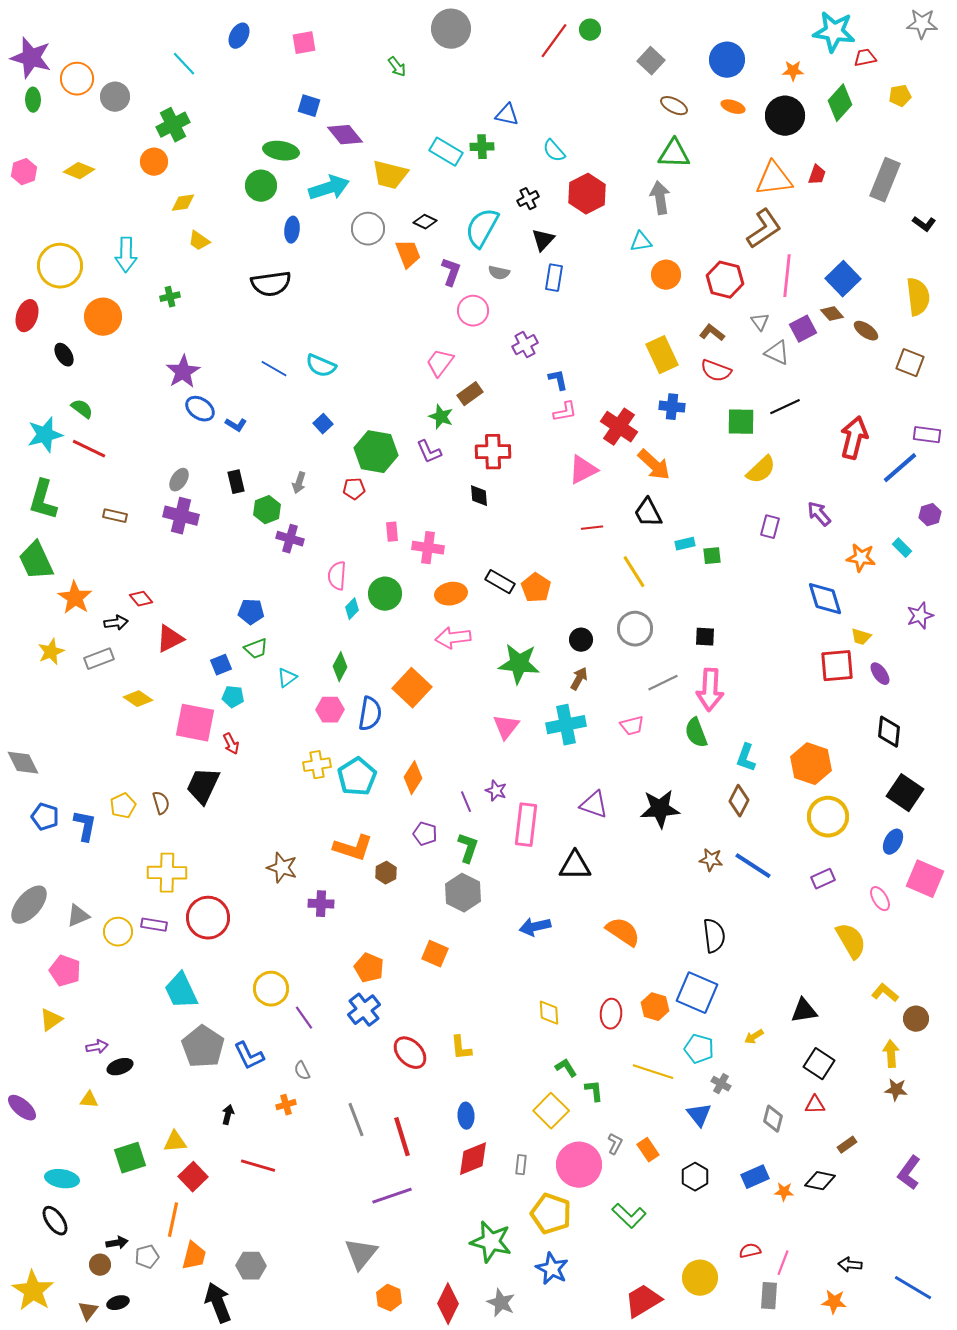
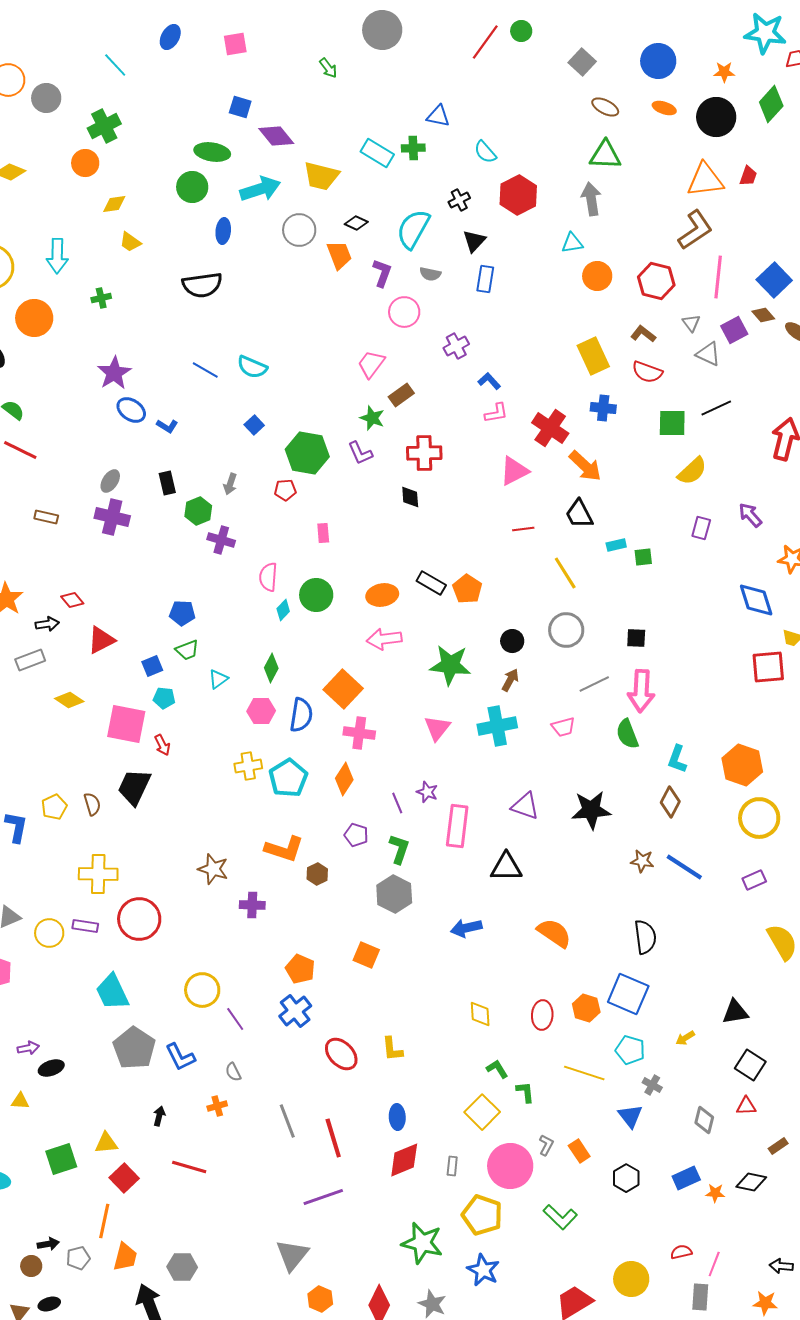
blue L-shape: (558, 380) -> (489, 381), turned -30
pink cross: (428, 548) -> (359, 733), moved

